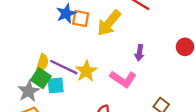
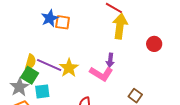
yellow arrow: (109, 23) -> (120, 26), moved, turned 150
purple arrow: (139, 53) -> (110, 60), moved
cyan square: (56, 85) -> (42, 91), moved

